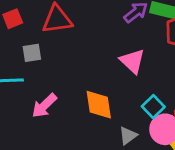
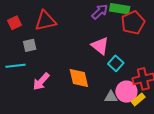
cyan square: (153, 107) -> (116, 63), moved
gray triangle: (128, 136) -> (111, 97), moved, turned 40

